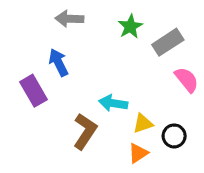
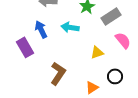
cyan arrow: (113, 103) -> (70, 27), moved
yellow triangle: (143, 123) -> (97, 52), moved

